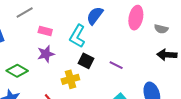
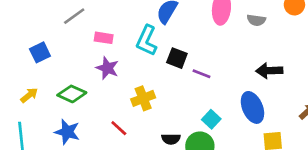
purple star: (46, 54) -> (107, 68), turned -30
black arrow: (167, 55) -> (269, 71), moved
black square: (86, 61) -> (177, 58), moved

